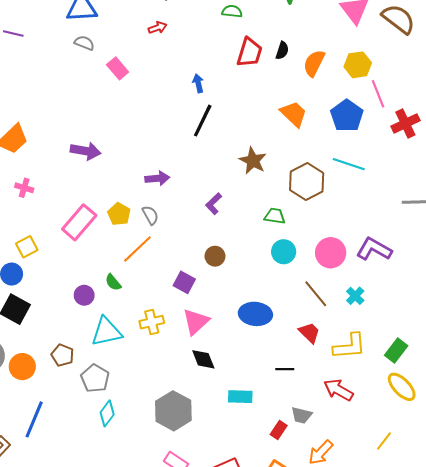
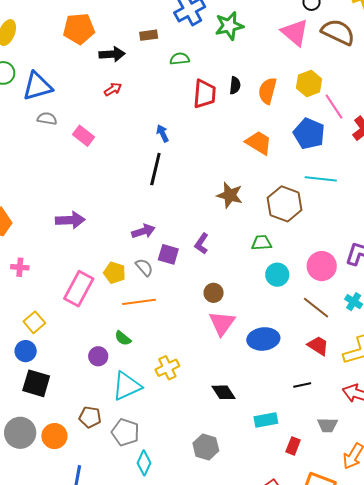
black line: (203, 121) -> (155, 169), moved
orange line: (137, 249) -> (139, 302), turned 48
purple square: (184, 282) -> (168, 254), moved
pink triangle: (196, 322) -> (222, 323), moved
gray hexagon: (173, 411) -> (206, 447), size x0.7
red rectangle: (279, 430) -> (293, 446), moved

